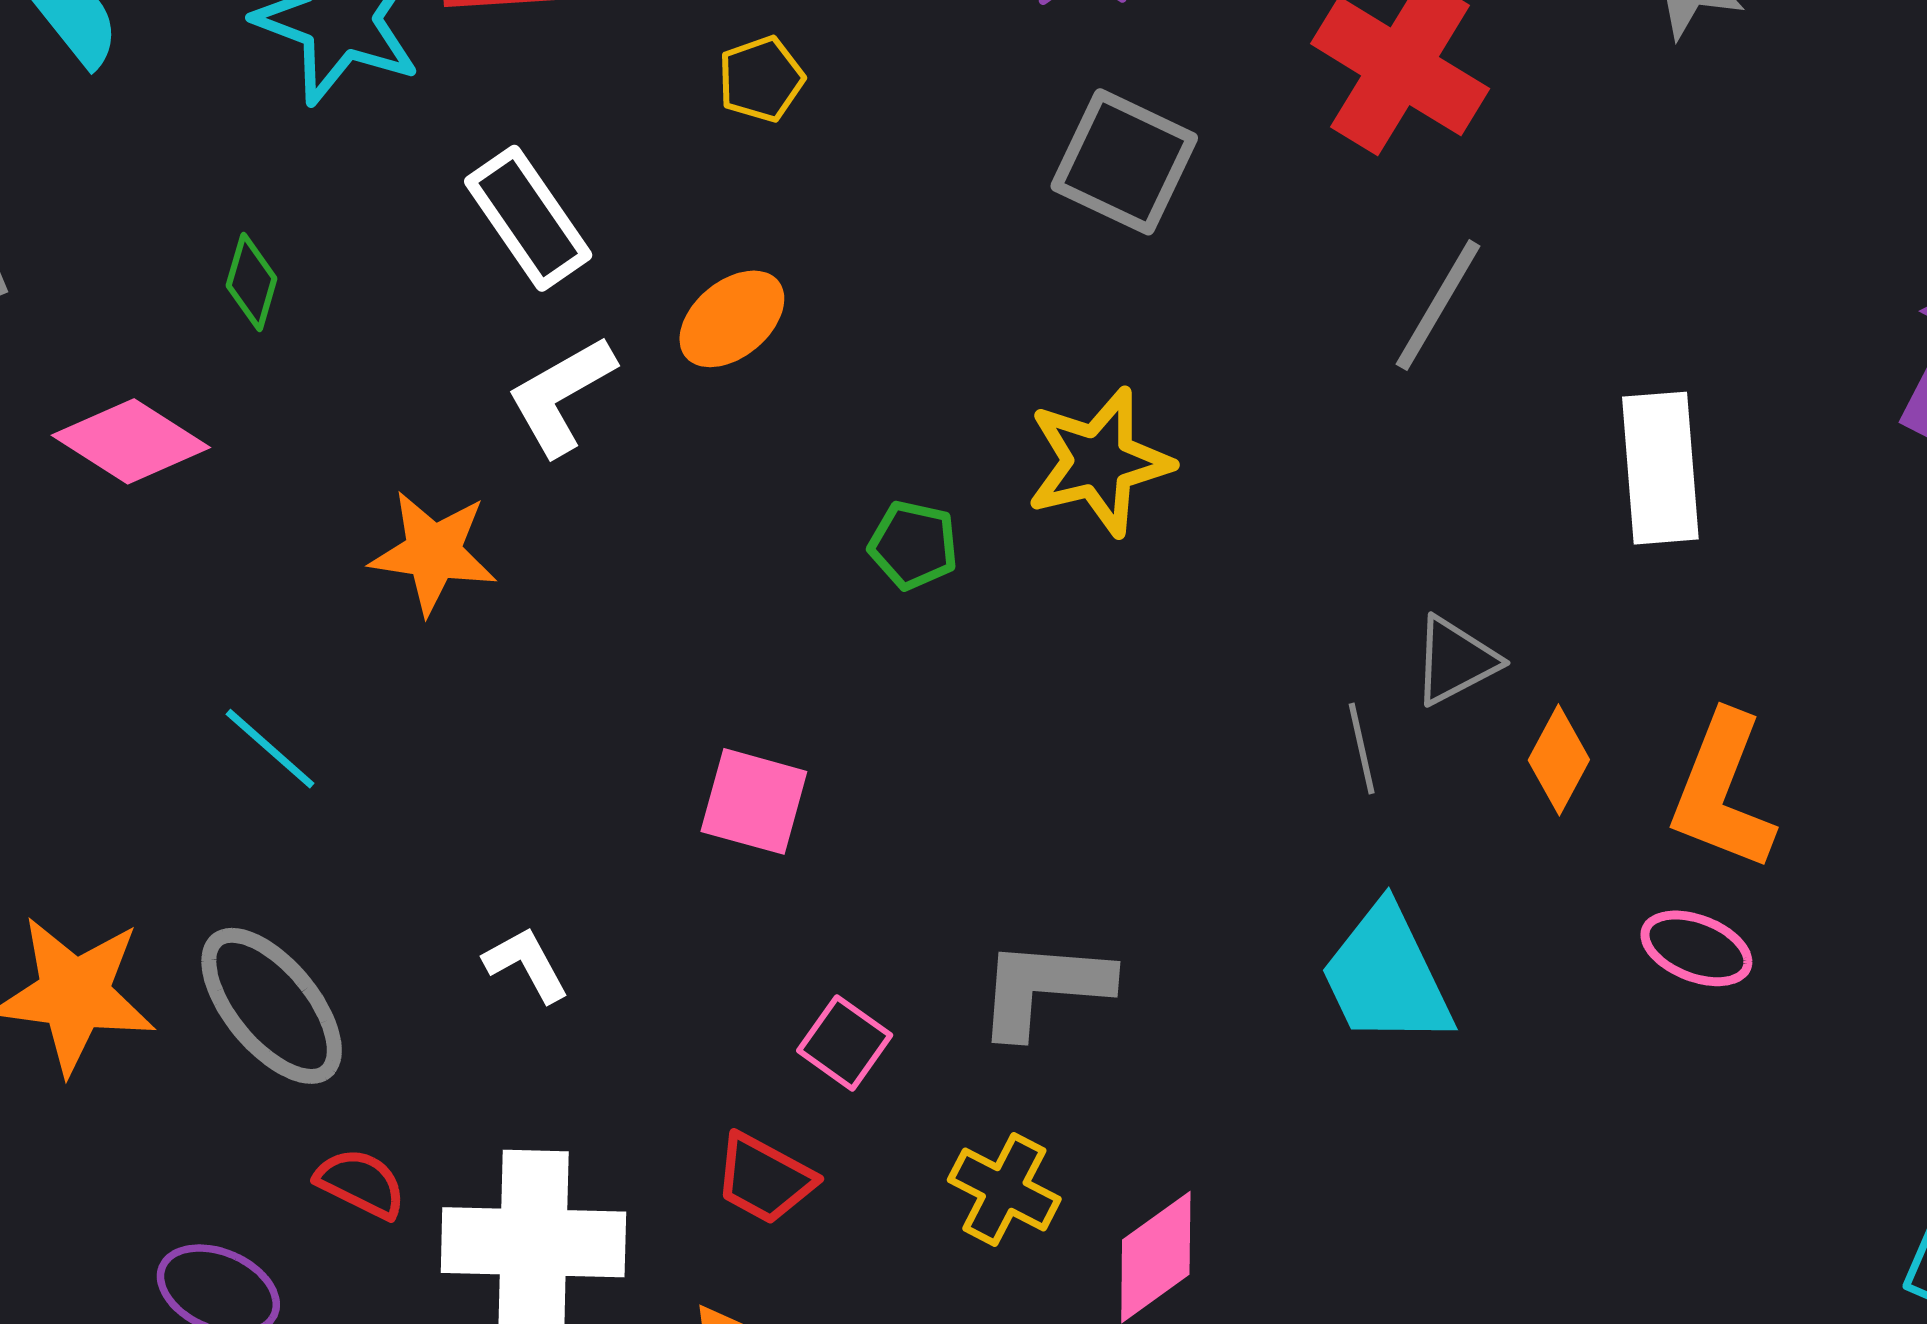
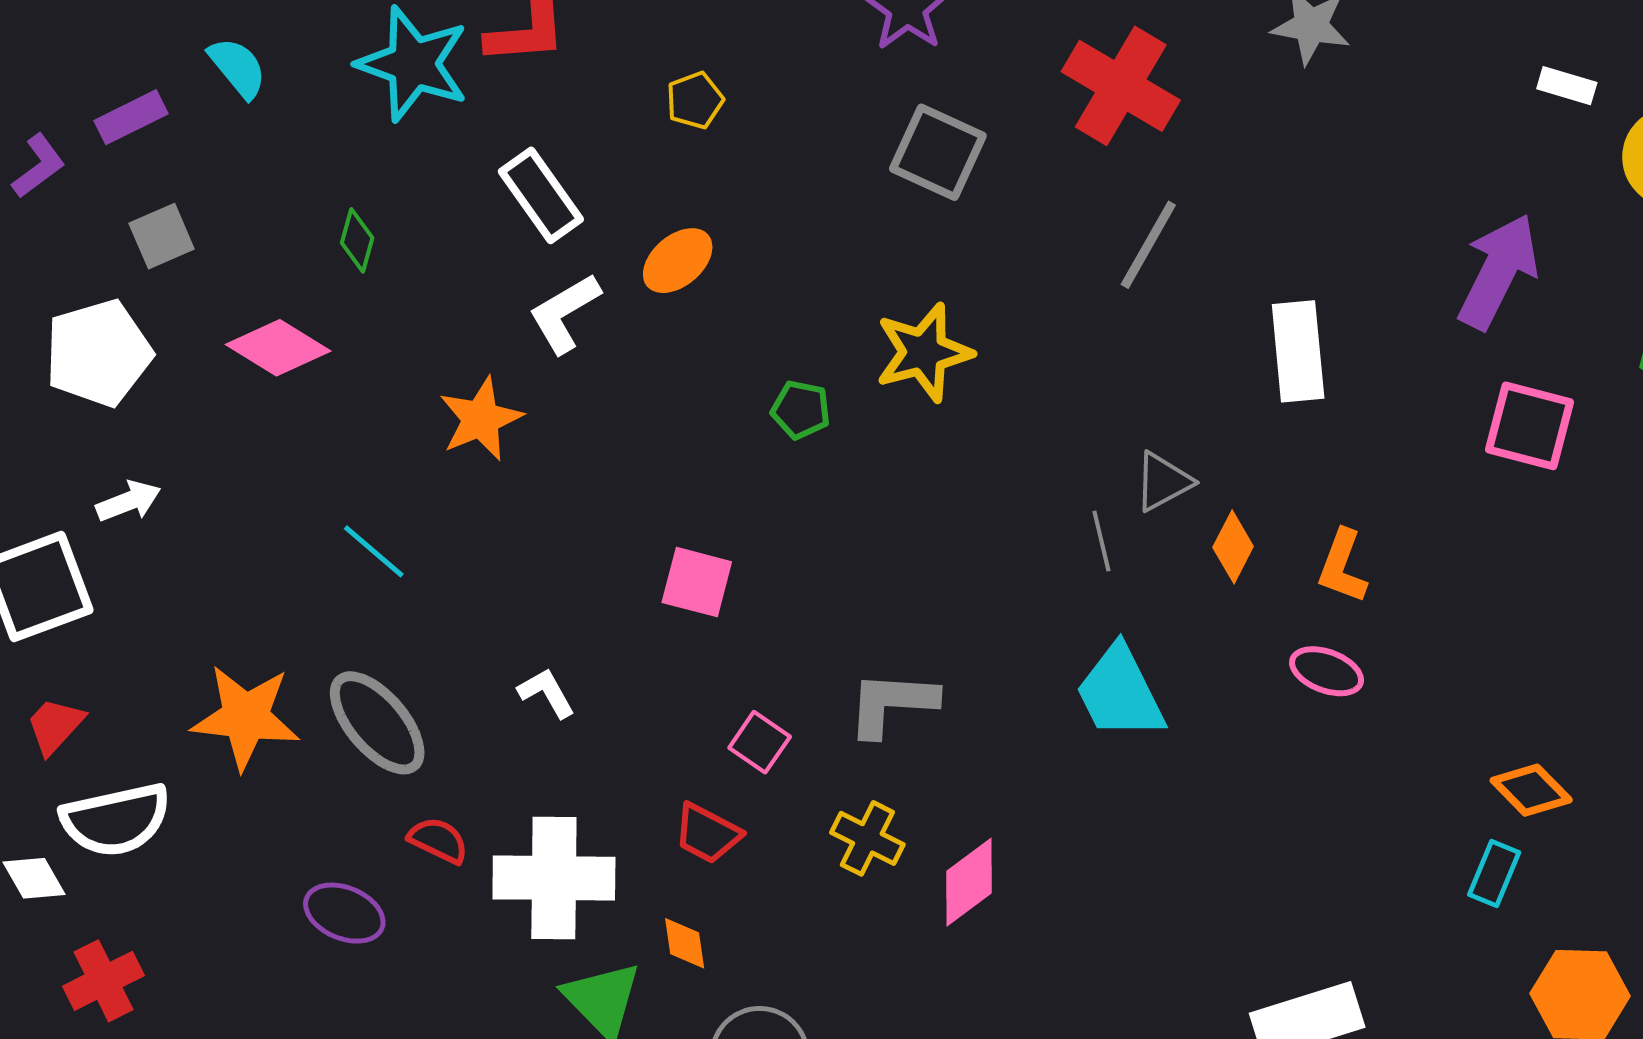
orange star: (433, 552) -> (481, 419), turned -30
orange L-shape: (1722, 791) -> (1342, 566), size x0.7

